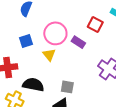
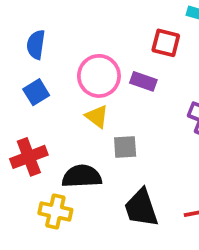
blue square: (26, 41) -> (36, 92), moved
gray square: (67, 87) -> (125, 147), moved

